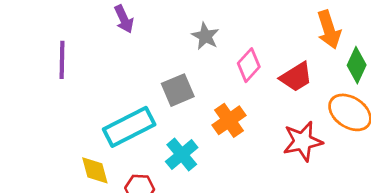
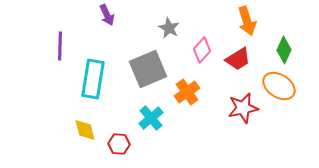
orange arrow: (329, 30) -> (247, 21), moved
gray square: (178, 90) -> (148, 69), size x1.5
cyan rectangle: (129, 127) -> (93, 79), moved, turned -54

